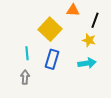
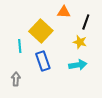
cyan line: (27, 53) -> (20, 46), moved
blue rectangle: (52, 59) -> (43, 61), turned -36

